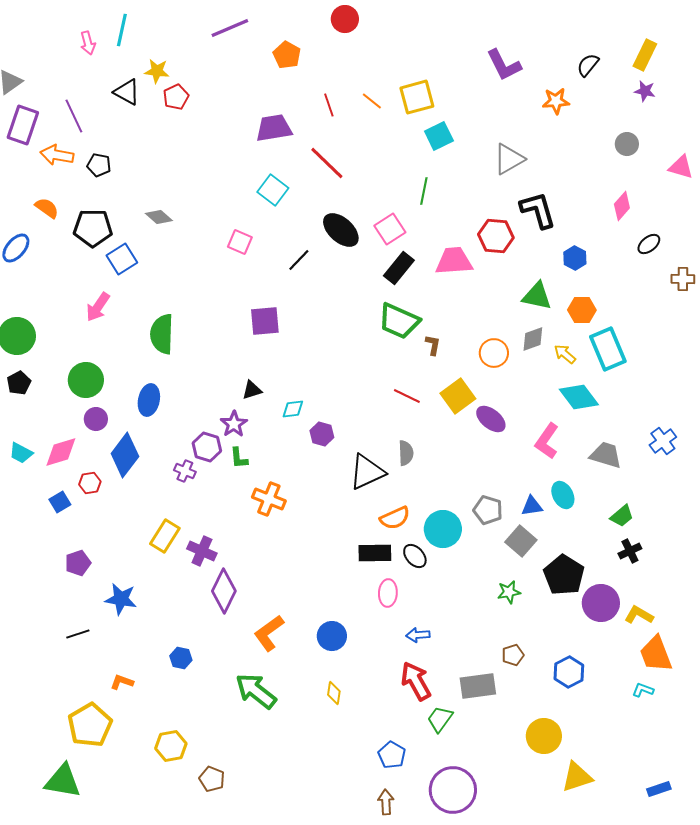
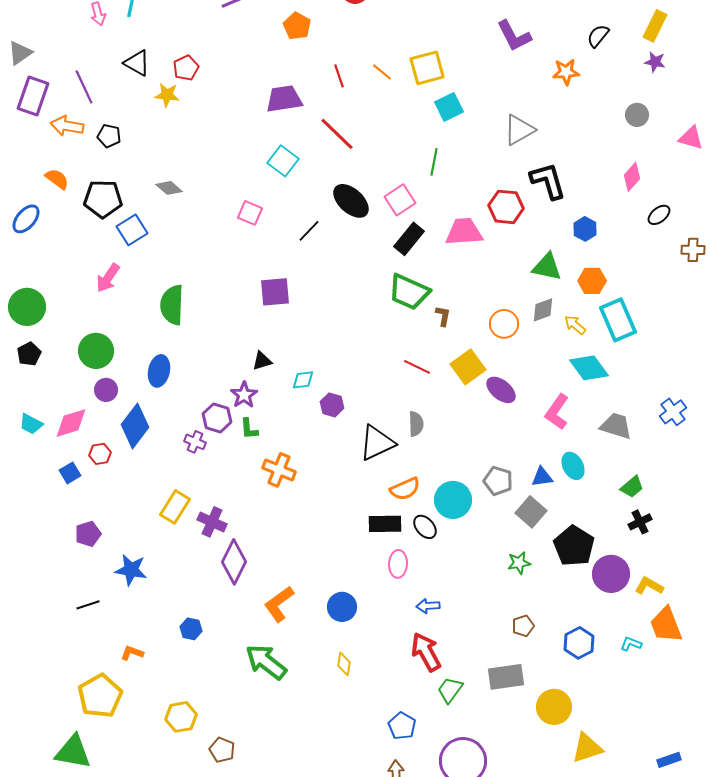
yellow star: (157, 71) -> (167, 95), moved
gray rectangle: (478, 686) -> (506, 677), moved
cyan L-shape: (643, 690) -> (631, 644), moved

